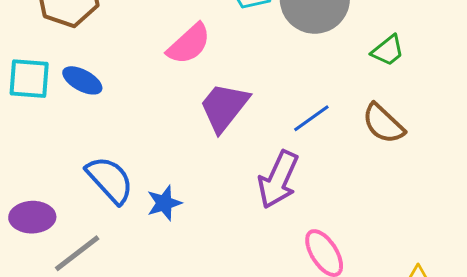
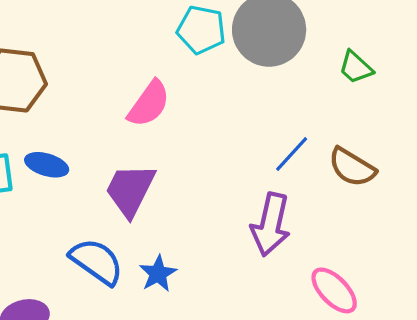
green trapezoid: (388, 51) -> (356, 67), turned 93
purple trapezoid: (224, 107) -> (130, 190), moved
brown semicircle: (383, 124) -> (352, 167), moved

